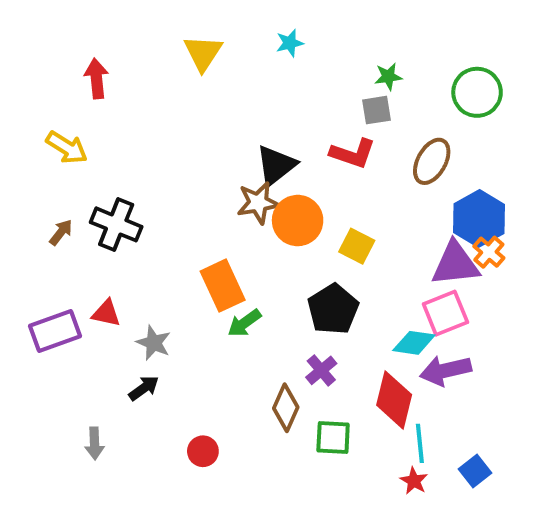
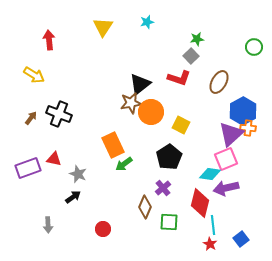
green circle: (477, 92) -> (254, 47), moved, size x0.7
gray square: (376, 110) -> (191, 56), turned -35
orange cross: (489, 252) -> (248, 128), turned -35
purple triangle: (455, 264) -> (231, 134), turned -36

